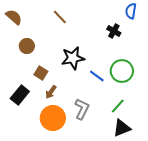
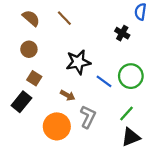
brown semicircle: (14, 17) -> (31, 18), moved
brown square: (41, 73) -> (34, 78), moved
brown arrow: (51, 92) -> (68, 95), moved, turned -96

